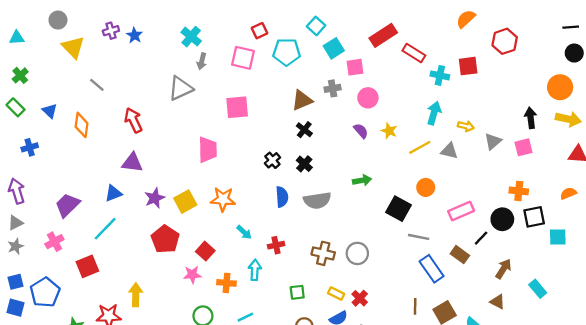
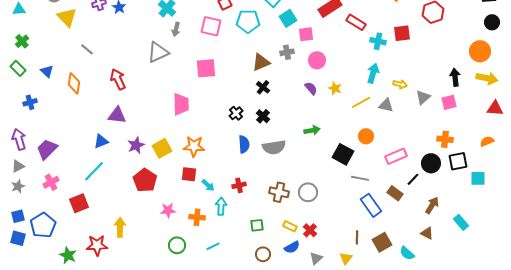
purple trapezoid: (67, 205) -> (47, 149), moved
cyan arrow: (244, 232) -> (208, 185), moved
red square: (205, 251) -> (189, 174), moved, turned -35

